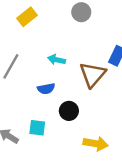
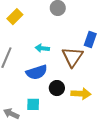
blue semicircle: (46, 89) -> (37, 72), size x1.5
yellow arrow: (96, 144) -> (81, 94), moved

